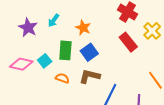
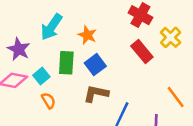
cyan arrow: (54, 20) -> (51, 27), size x1.6
purple star: (28, 28) -> (19, 49), moved
orange semicircle: (62, 78) -> (48, 101), moved, turned 40

